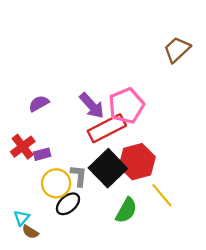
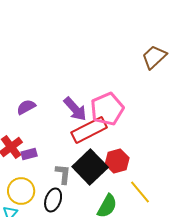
red hexagon: (137, 162) -> (117, 161), size x0.7
yellow circle: (56, 183) -> (21, 191), moved
black ellipse: (68, 204) -> (53, 200), turned -30

